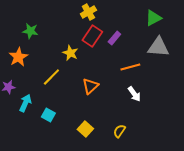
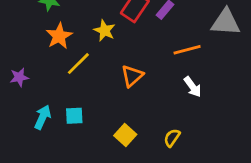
orange star: (18, 57) -> (59, 36), moved
cyan arrow: (25, 103) -> (43, 117), moved
cyan square: (48, 115) -> (74, 116), turned -32

